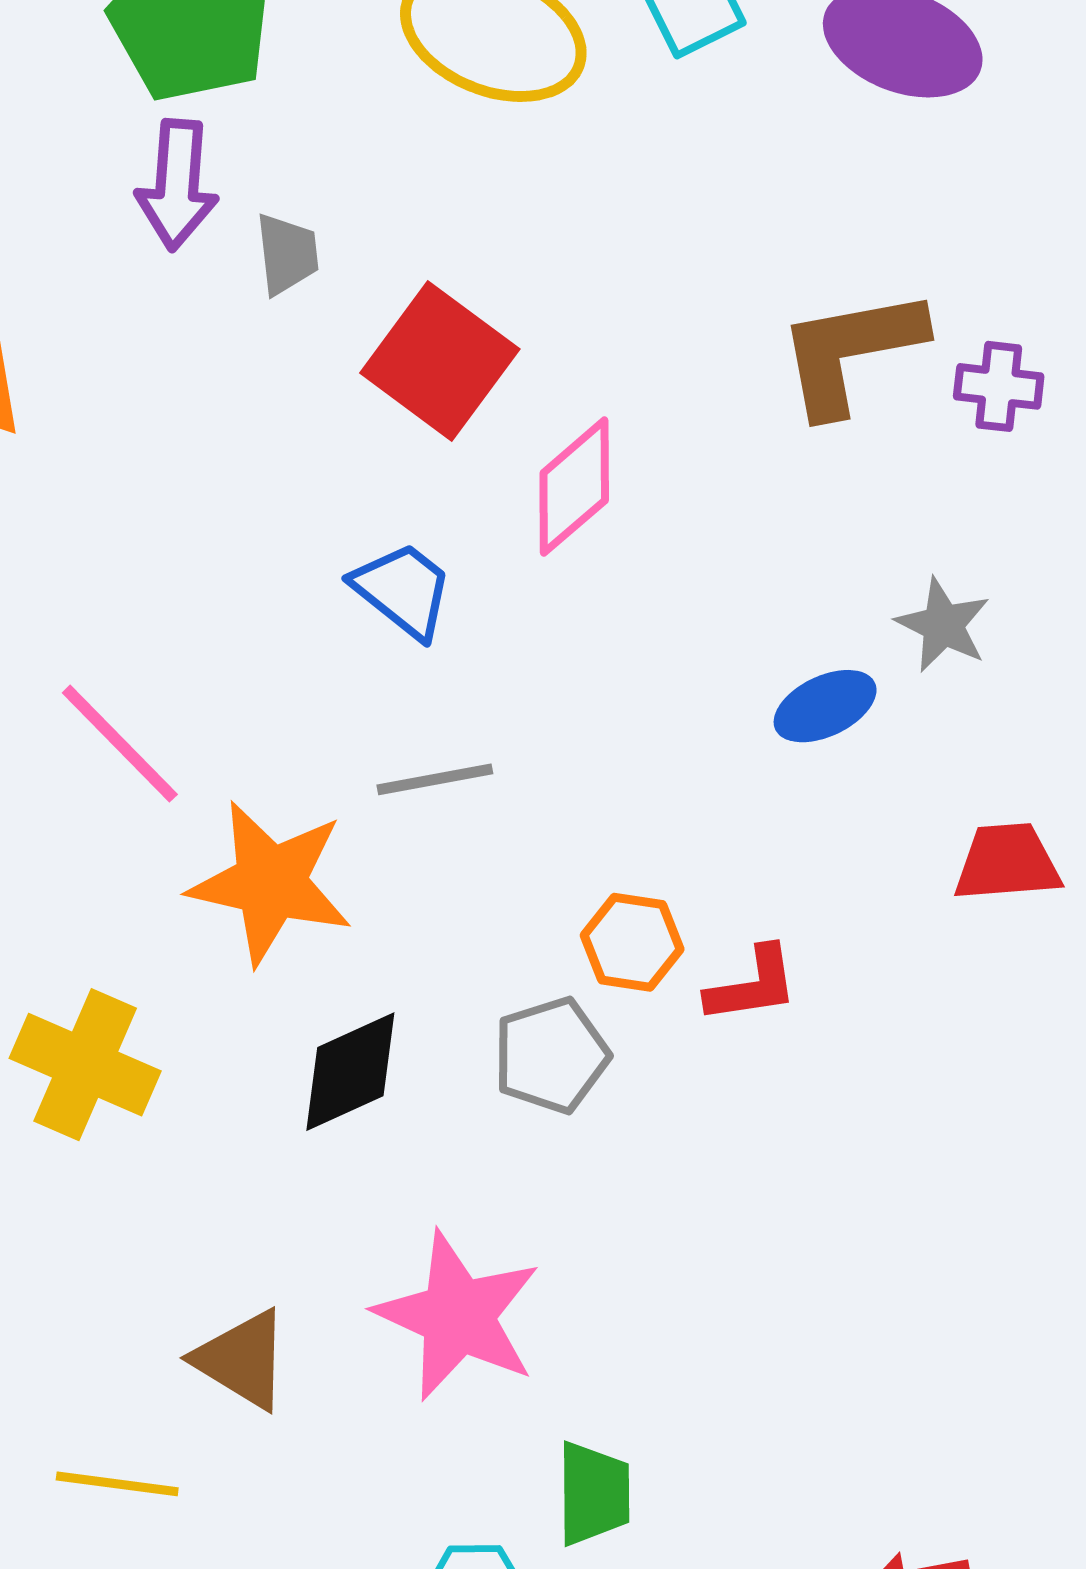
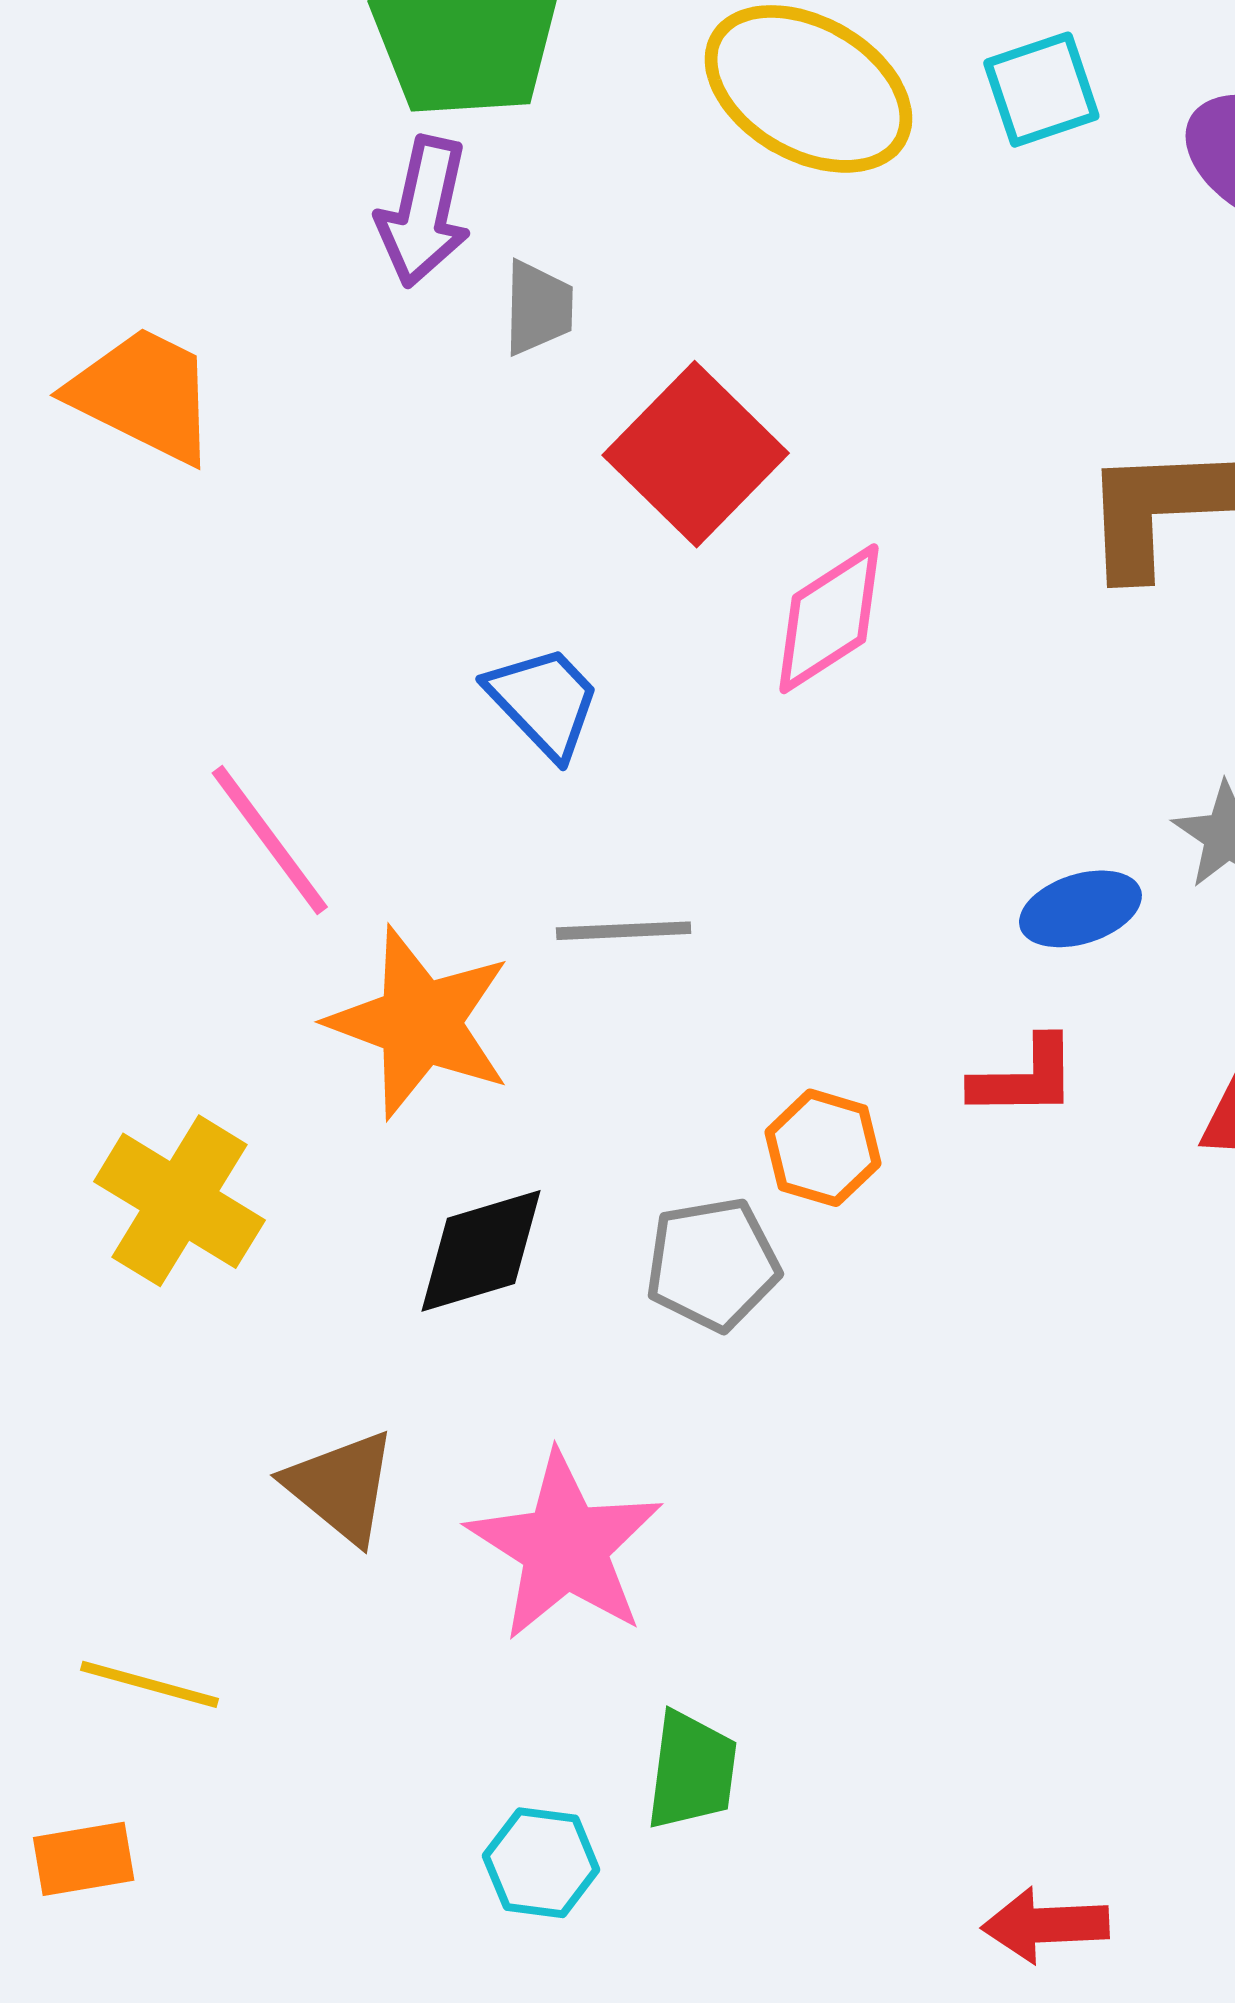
blue trapezoid: (403, 590) -> (544, 701), moved
red L-shape: (752, 985) -> (1024, 1078), moved
brown triangle: (242, 1360) -> (341, 1487), moved

